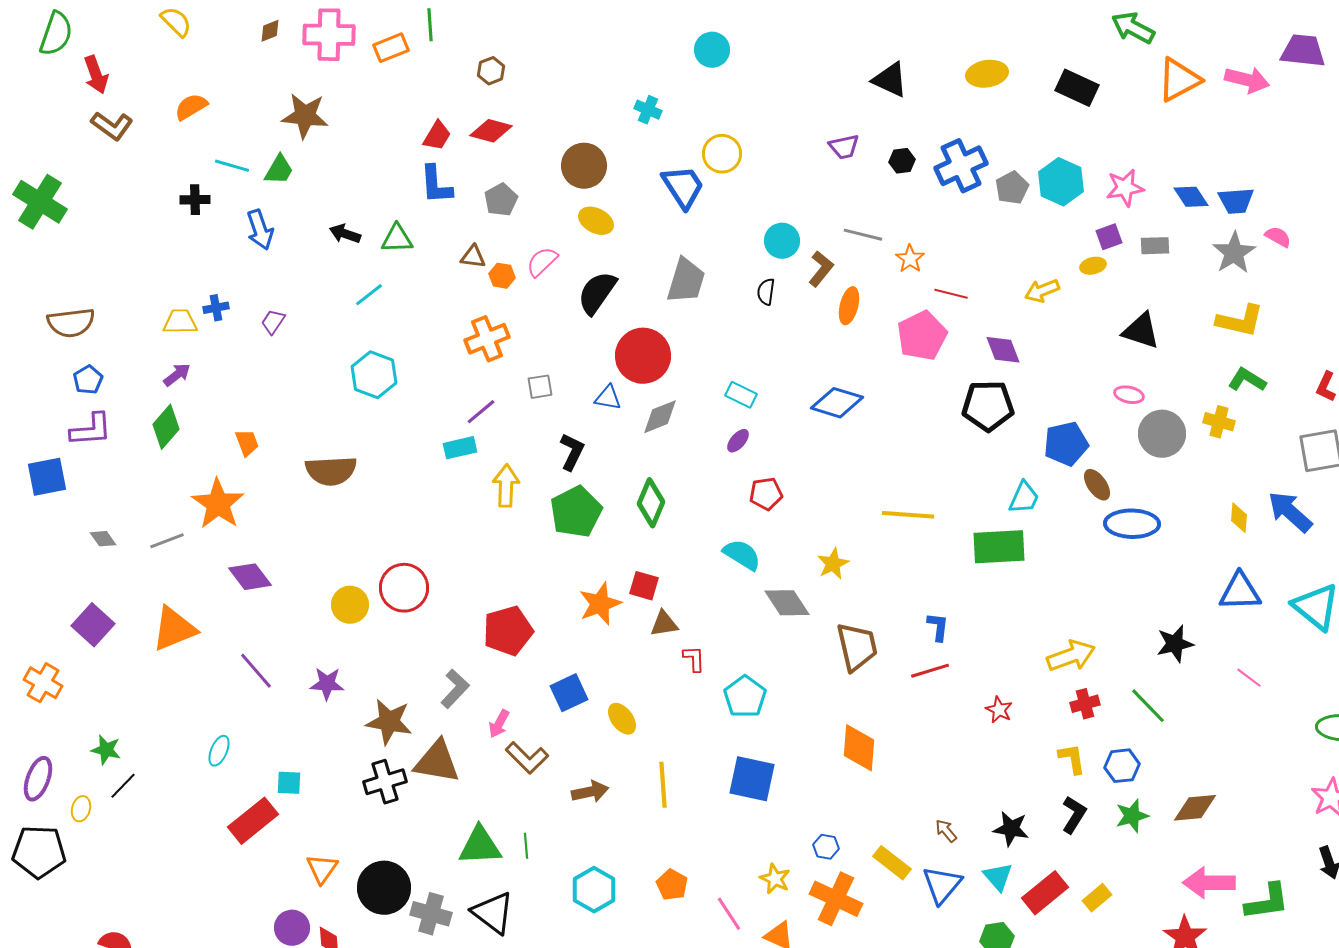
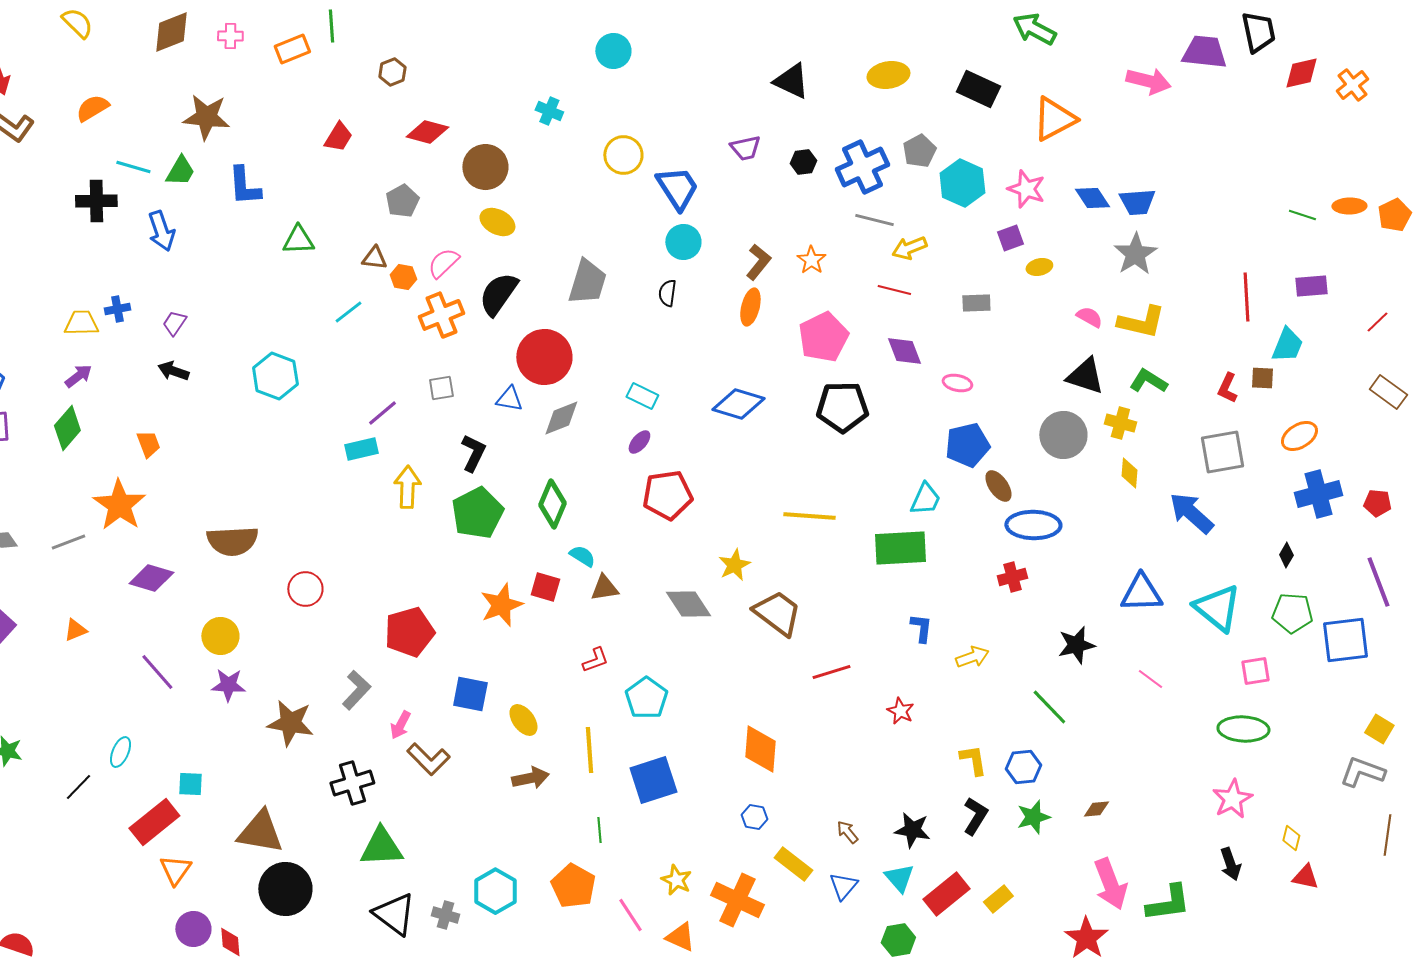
brown diamond: (270, 31) -> (171, 32), size x1.8
pink cross: (329, 35) -> (230, 36), size x0.5
orange triangle: (1179, 80) -> (1054, 119), moved
red diamond: (491, 131) -> (427, 132), moved
blue L-shape: (436, 185) -> (244, 186), moved
blue trapezoid: (683, 187) -> (677, 188), moved
gray pentagon: (1012, 188) -> (919, 151), moved
pink star: (1125, 188) -> (1026, 189), turned 30
black cross: (195, 200) -> (96, 201), size x1.4
black arrow: (345, 234) -> (173, 371), moved
gray line: (863, 235) -> (874, 220), moved
pink semicircle: (1278, 237) -> (1089, 317), moved
gray rectangle: (1155, 246) -> (976, 303), moved
yellow ellipse: (1093, 266) -> (1039, 267), moved
brown L-shape: (821, 269) -> (758, 262), moved
yellow arrow: (1042, 291) -> (909, 248), moved
red line: (951, 294) -> (894, 290), moved
cyan line: (369, 295) -> (348, 312), moved
black triangle: (1141, 331) -> (1085, 376), moved
orange cross: (487, 339) -> (441, 315), moved
pink ellipse: (1129, 395) -> (957, 383), moved
black pentagon: (988, 406) -> (842, 407), moved
brown semicircle: (331, 471) -> (232, 541), moved
red pentagon: (766, 494) -> (667, 495), size x1.5
yellow diamond: (1239, 518) -> (1129, 473), moved
cyan semicircle: (742, 555) -> (582, 556), moved, size x0.7
purple diamond: (250, 577) -> (151, 578), turned -36
red circle: (404, 588) -> (305, 589), size x0.7
yellow circle: (350, 605) -> (220, 636), moved
brown triangle: (664, 624) -> (604, 588), moved
blue L-shape: (938, 627) -> (921, 628), moved
orange triangle: (174, 629) -> (75, 630), size x0.5
brown trapezoid: (857, 647) -> (777, 613), moved, turned -40
yellow arrow: (1071, 656) -> (972, 657), size x0.7
red L-shape: (694, 659) -> (595, 660), turned 72
blue square: (569, 693) -> (470, 694), turned 36
red cross: (1085, 704) -> (1012, 577), moved
brown triangle: (437, 762) -> (260, 832), moved
blue square: (752, 779) -> (653, 780), turned -30
black cross: (385, 782) -> (352, 783), moved
yellow line: (663, 785) -> (589, 750), moved
black line: (123, 786) -> (78, 787), moved
brown arrow: (590, 792) -> (530, 778), moved
brown diamond: (1195, 808) -> (1096, 809), size x0.6
green line: (526, 846) -> (599, 830), moved
blue hexagon: (826, 847) -> (754, 817), moved
orange triangle: (322, 869) -> (175, 870), moved
pink arrow: (1209, 883) -> (1110, 884), turned -111
orange pentagon: (672, 885) -> (573, 886), size x1.4
blue triangle: (942, 885) -> (843, 886), size x0.7
gray cross: (431, 914) -> (445, 915), moved, size x0.7

